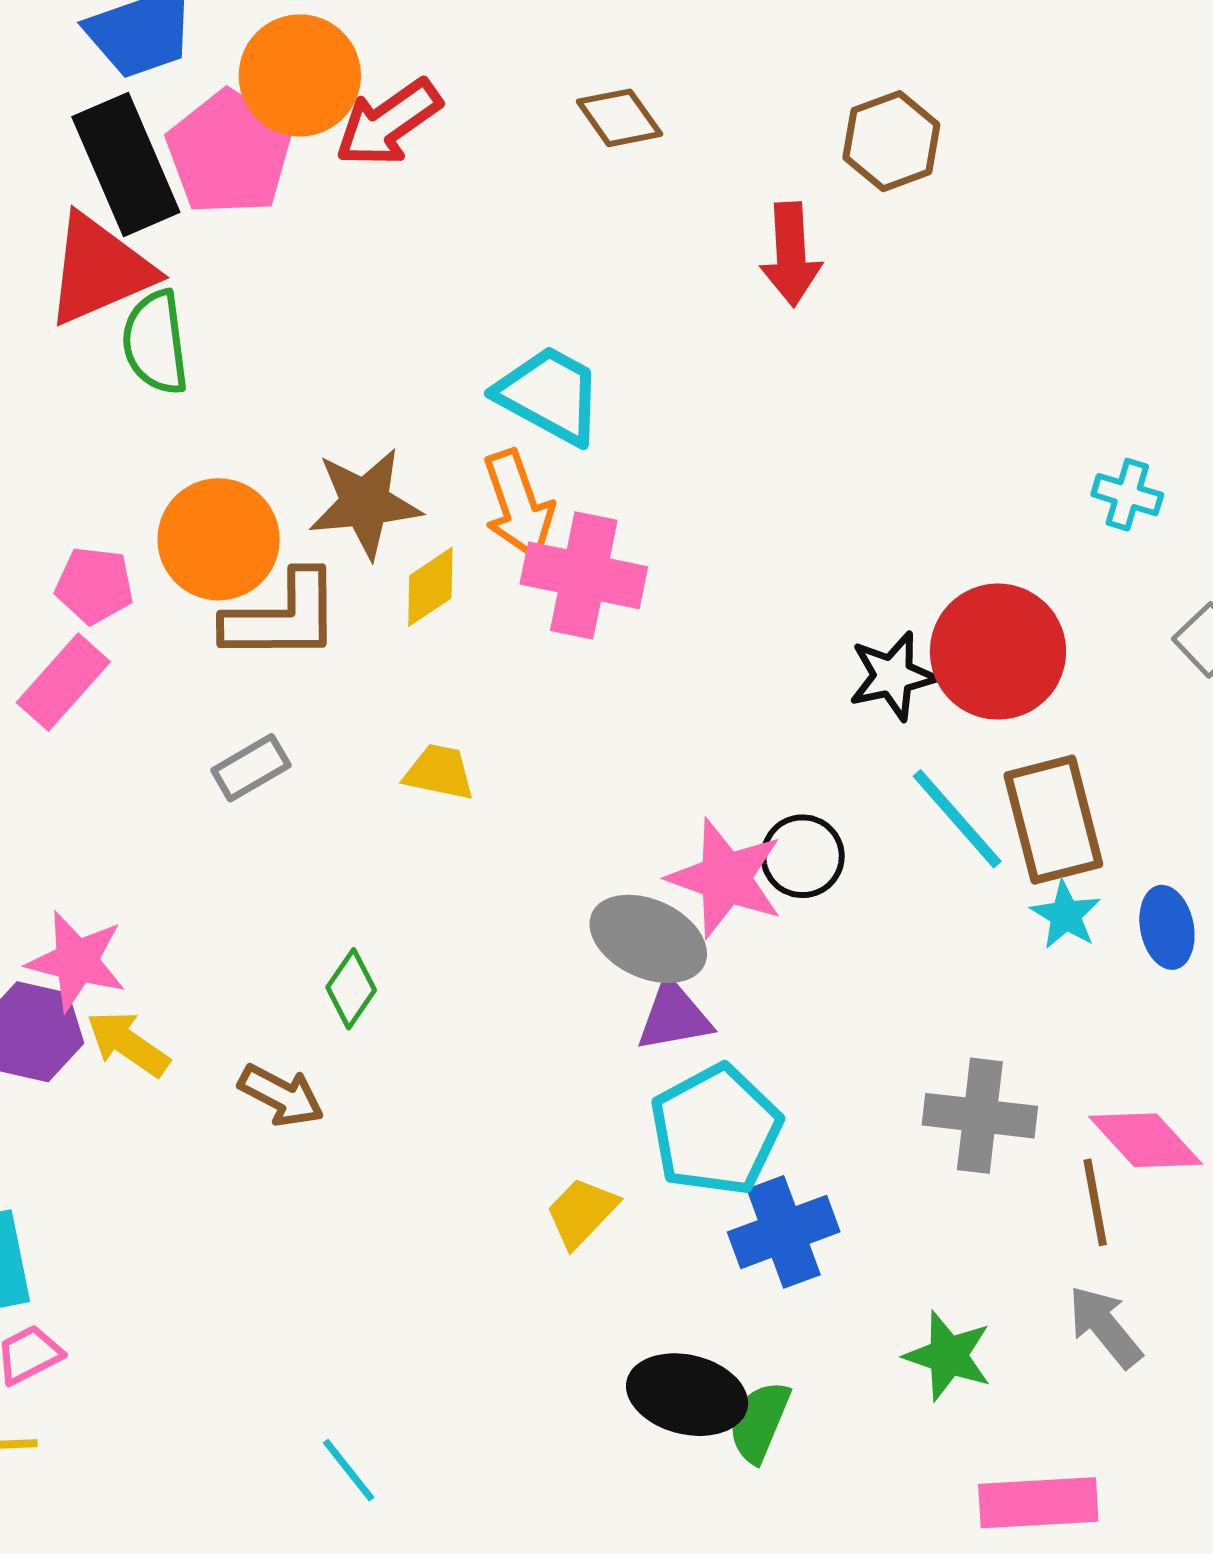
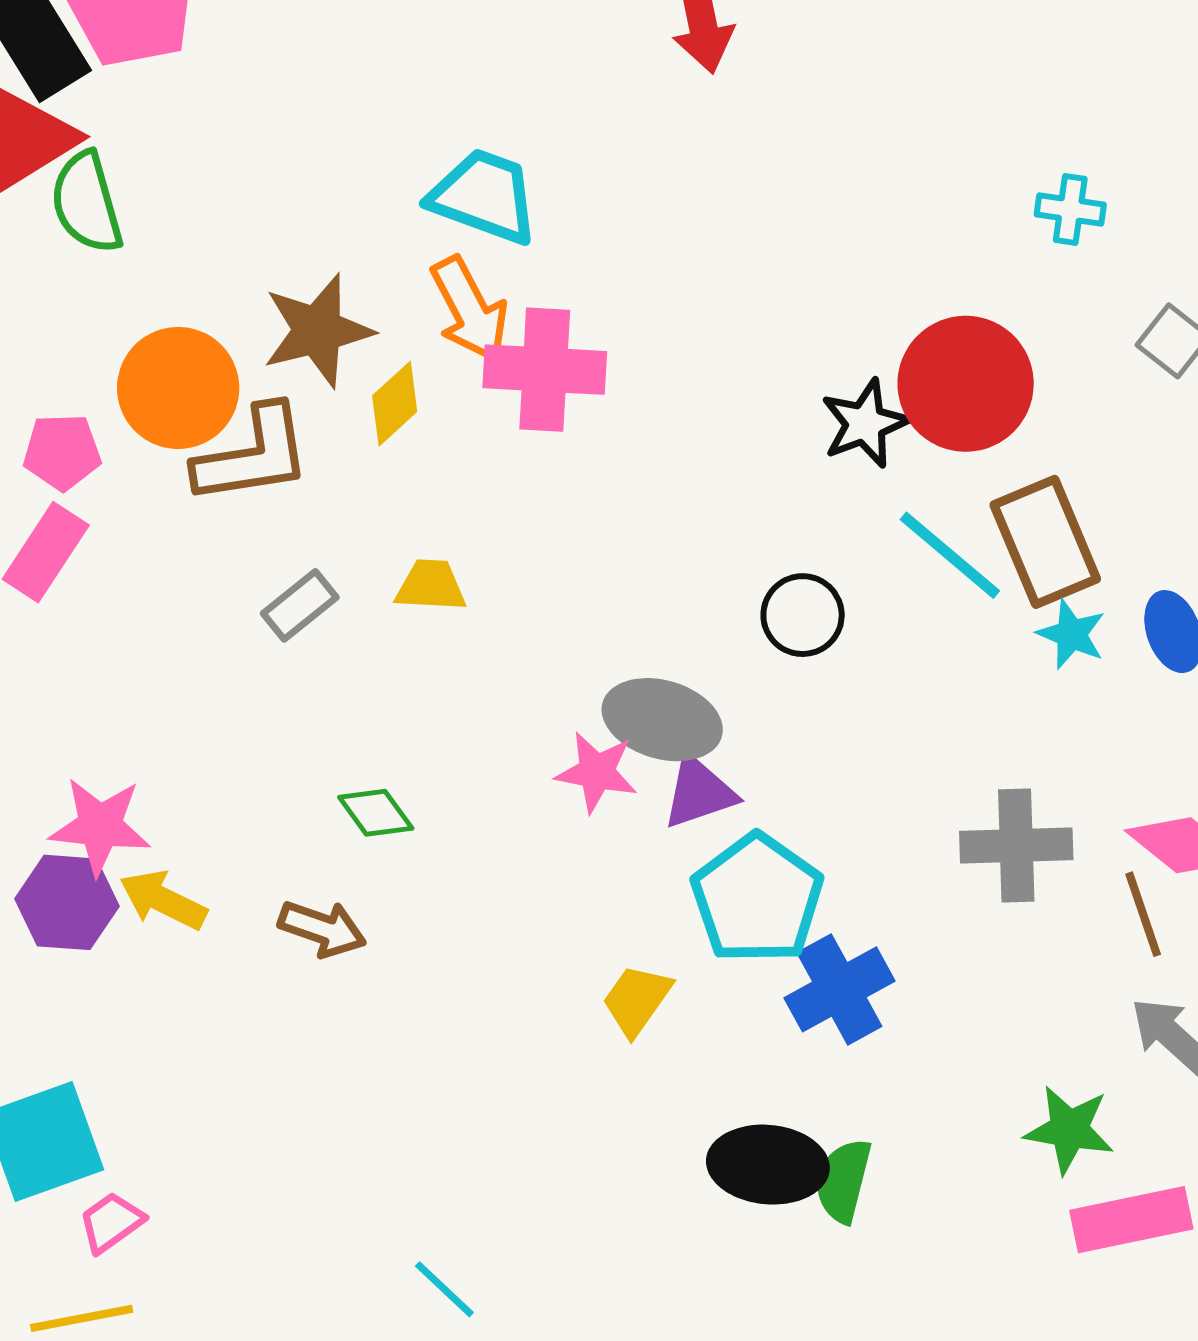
gray rectangle: (251, 768) -> (300, 605), moved
pink star: (725, 878) -> (597, 772), moved, size x0.7
green diamond: (351, 989) -> (376, 813), turned -62
green star: (948, 1356) -> (1069, 1130), moved

